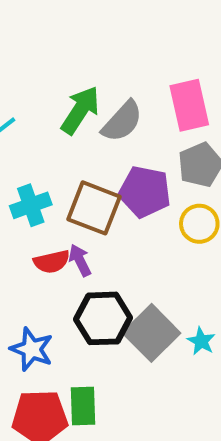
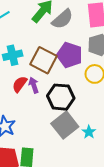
red semicircle: (52, 262) -> (20, 84), turned 132
black hexagon: (103, 318) -> (61, 97), moved

